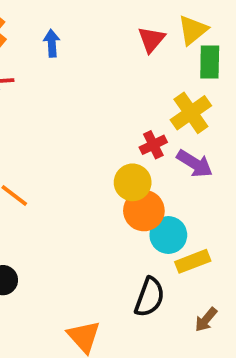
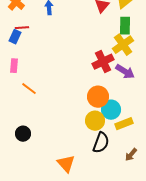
green rectangle: (210, 62) -> (125, 26), moved
red cross: (153, 145) -> (103, 62), size x1.5
yellow circle: (133, 182) -> (95, 121), moved

